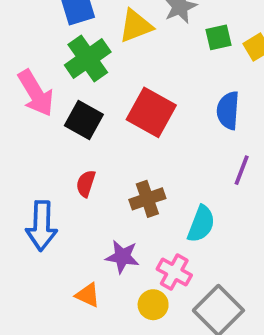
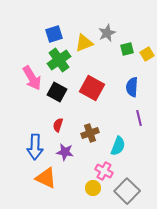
purple line: (242, 170) -> (139, 118), turned -35
purple star: (122, 257) -> (65, 152), moved
orange triangle: (88, 295) -> (46, 178), moved, size x1.6

